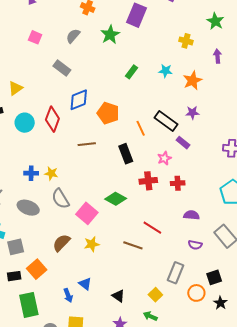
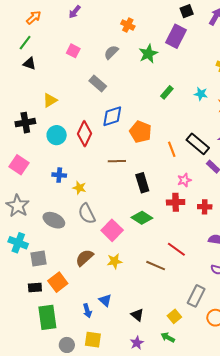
black rectangle: (126, 154) -> (142, 183), moved
pink star: (164, 158) -> (184, 180), moved
blue cross: (31, 173) -> (59, 175), moved

